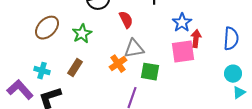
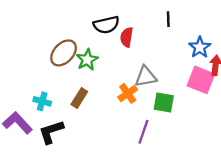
red semicircle: (126, 20) -> (127, 37), moved, turned -144
brown ellipse: (47, 28) -> (64, 53), moved
pink square: (183, 52) -> (201, 80), turned 30

